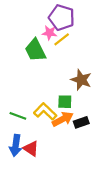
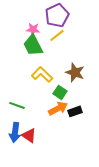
purple pentagon: (62, 17) -> (57, 15), turned 30
pink star: (50, 33) -> (33, 29), moved
green square: (65, 102) -> (60, 92), turned 32
yellow L-shape: (45, 111) -> (42, 74), moved

